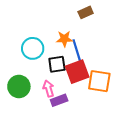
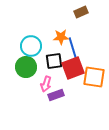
green circle: (19, 86) -> (26, 67), moved
pink arrow: (49, 89) -> (46, 84), turned -147

